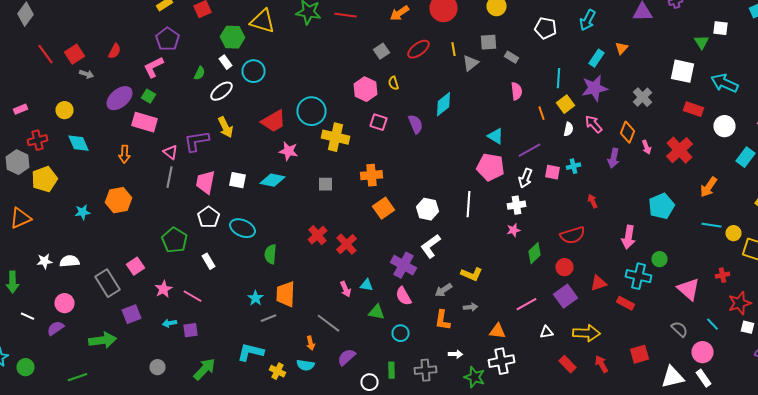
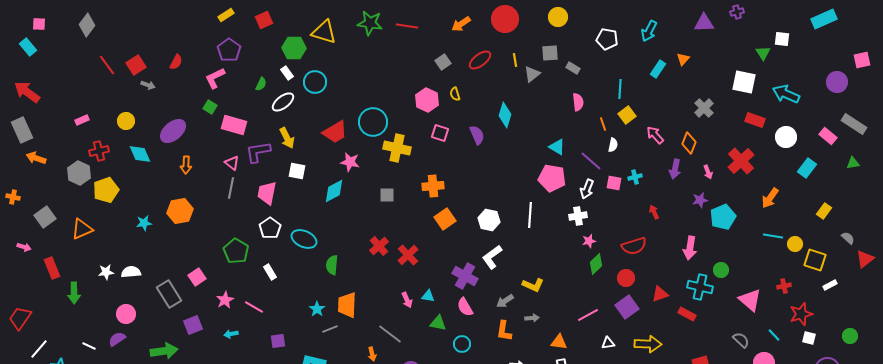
purple star: (594, 88) -> (700, 200), moved, size x0.6
purple ellipse: (120, 98) -> (173, 131), moved
cyan diamond: (444, 104) -> (505, 115), turned -35
pink rectangle: (144, 122) -> (234, 125), moved
white semicircle: (568, 129) -> (613, 145), moved
pink arrow: (646, 147) -> (708, 172), moved
purple line: (530, 150) -> (591, 161), turned 70
white square: (238, 180) -> (297, 171), moved
cyan diamond: (272, 180) -> (334, 191), turned -40
pink star: (514, 230) -> (589, 241), moved
white line: (28, 316) -> (89, 346), moved
purple square: (190, 330) -> (278, 341), moved

